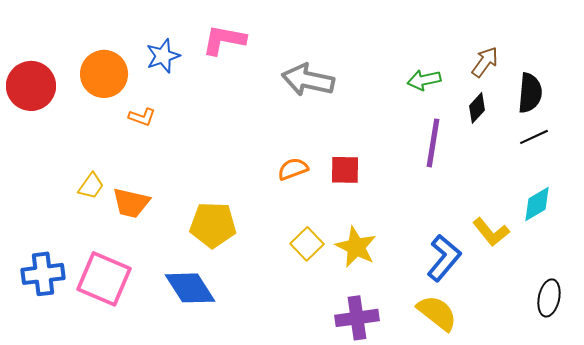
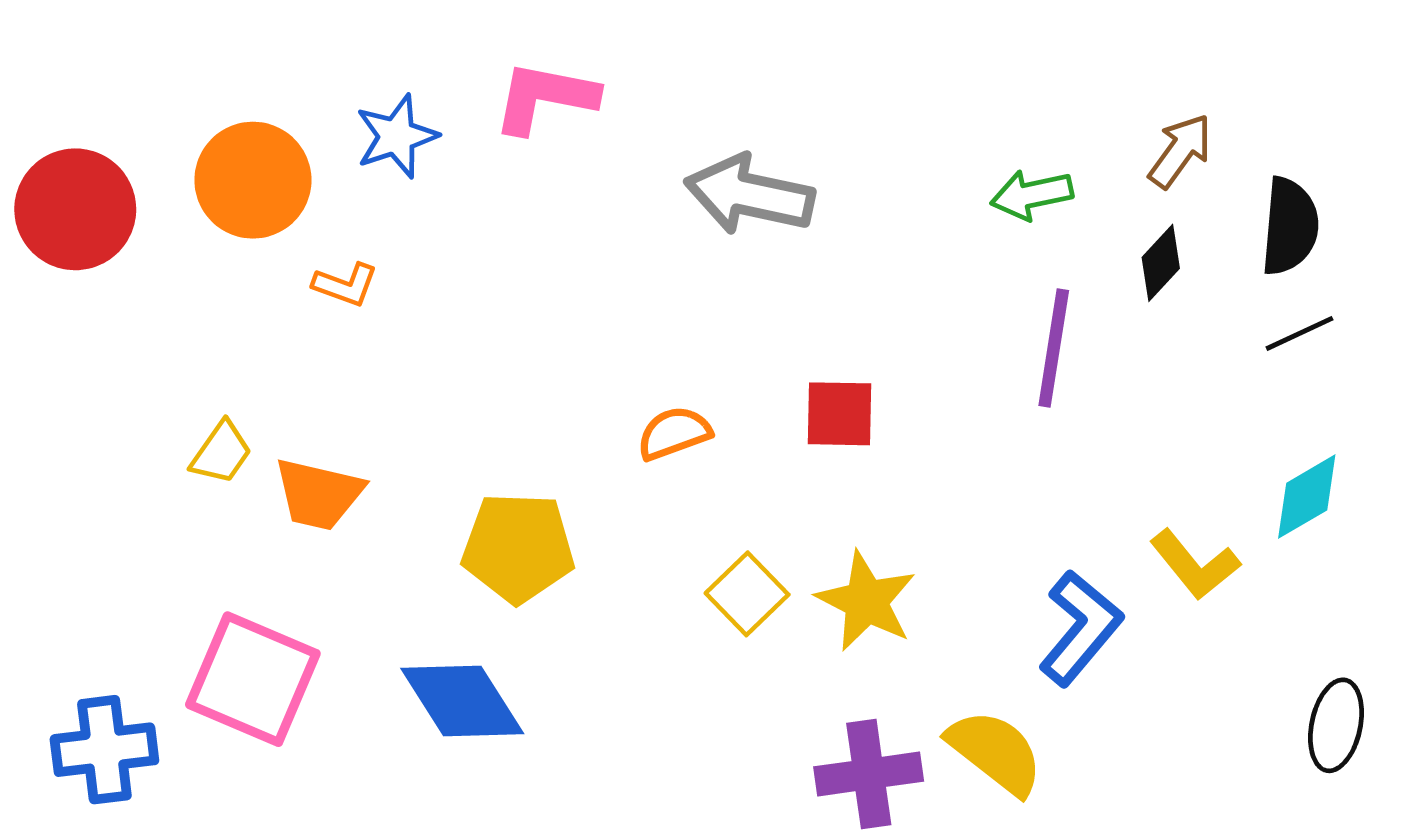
orange semicircle: (293, 169) -> (674, 433), moved
blue cross: (43, 274) -> (104, 750), moved
yellow semicircle: (437, 313) -> (995, 752), moved

